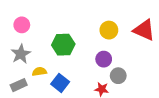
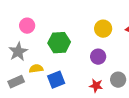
pink circle: (22, 25) -> (27, 26), moved
gray circle: (118, 76) -> (118, 80), moved
blue square: (60, 83) -> (56, 80), turned 30

